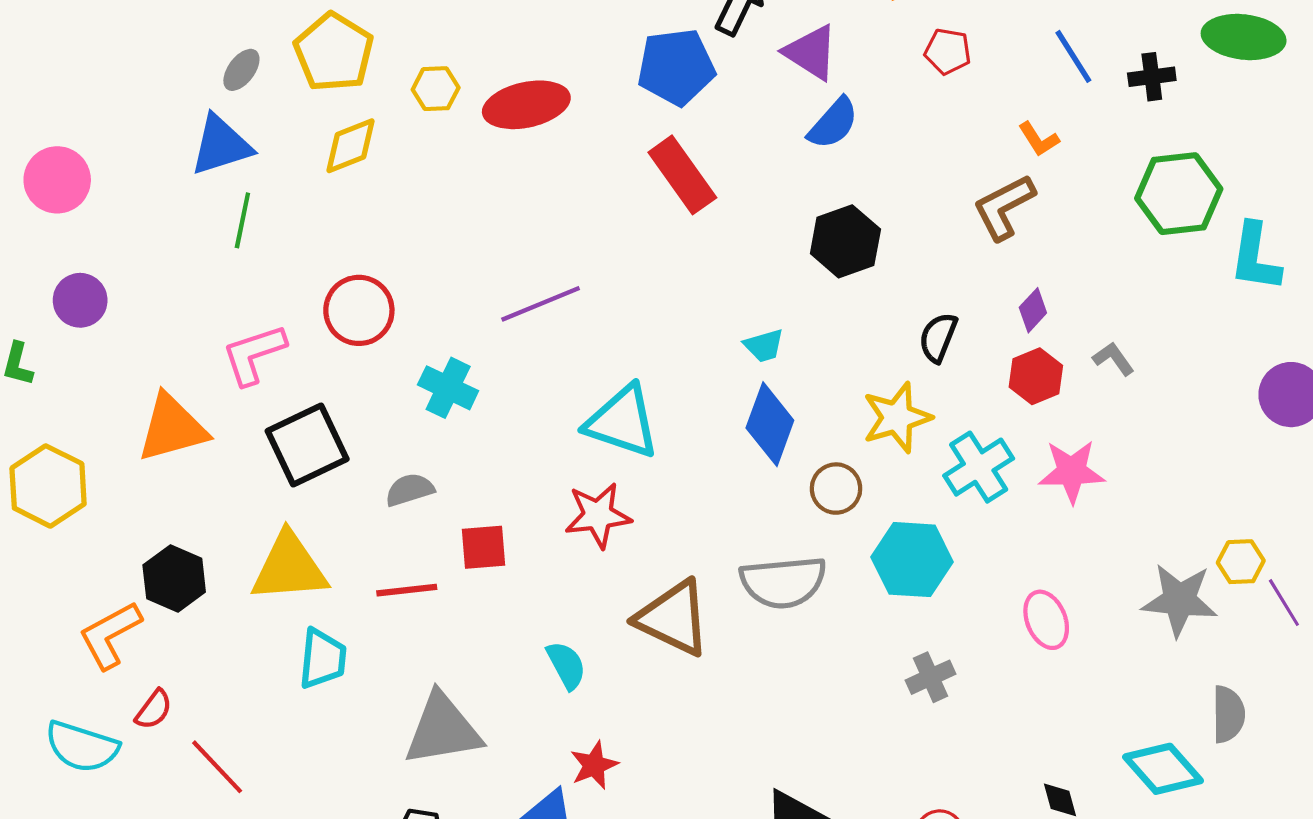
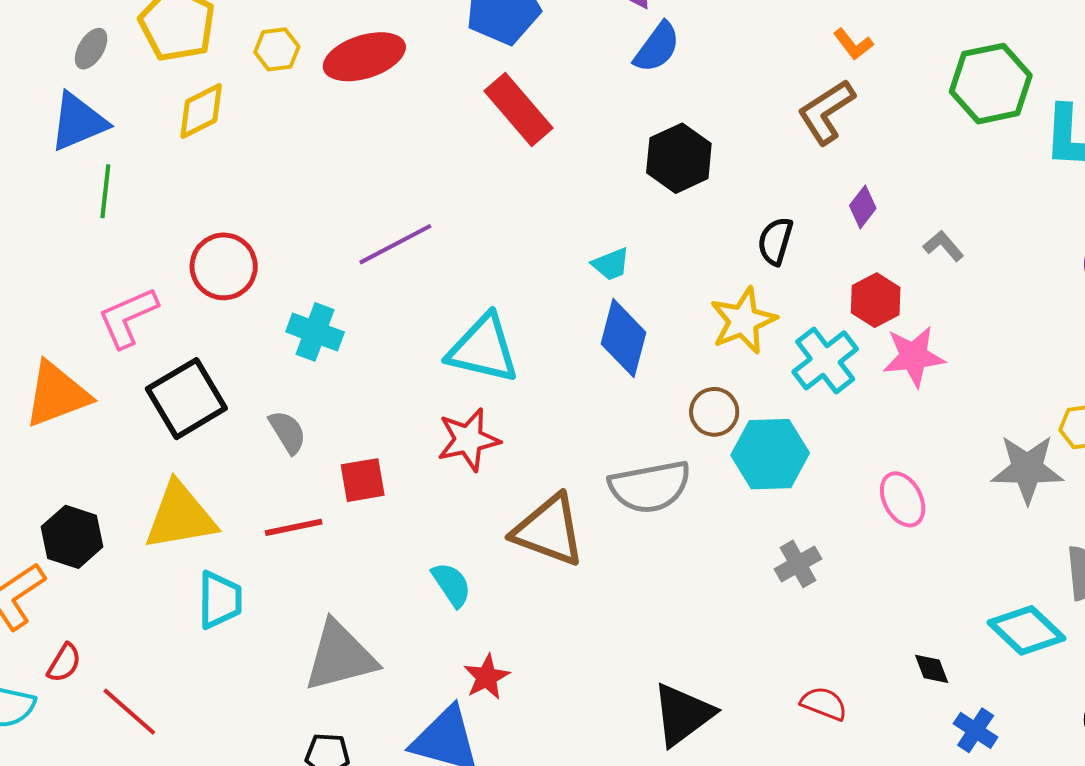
red hexagon: (1036, 376) -> (876, 300), moved
brown circle: (836, 489) -> (714, 412), moved
gray semicircle: (410, 490) -> (287, 432), turned 81

